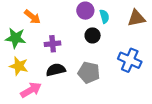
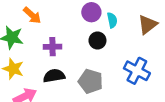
brown triangle: (136, 18) -> (148, 25), turned -30

